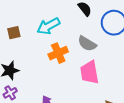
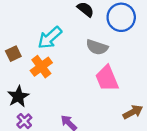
orange cross: (58, 53) -> (41, 67), moved

